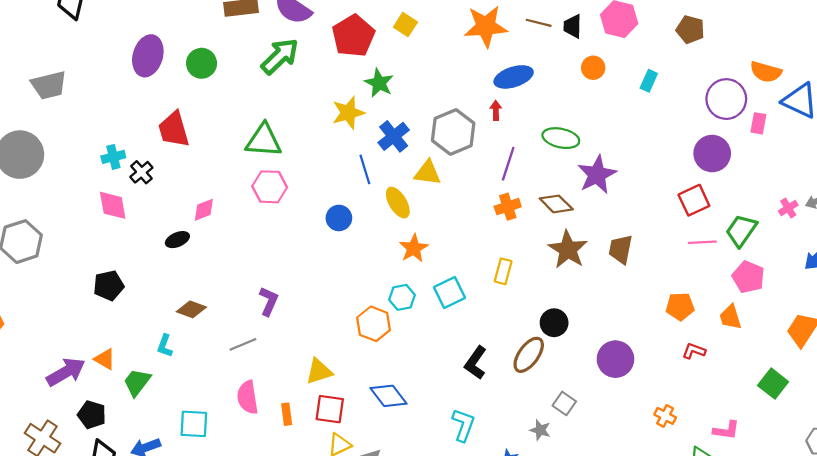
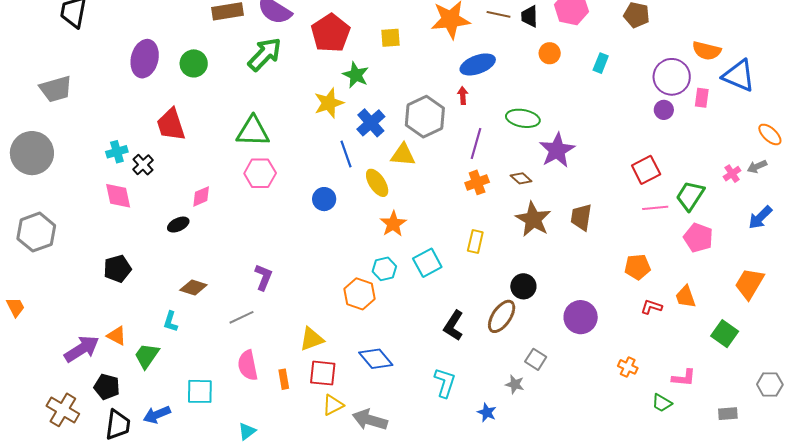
yellow square: (405, 25) -> (391, 38), moved, turned -35
purple circle: (712, 154) -> (664, 110), moved, size x0.6
brown diamond: (556, 204) -> (521, 178), size x0.7
orange trapezoid: (730, 317) -> (685, 297), moved

